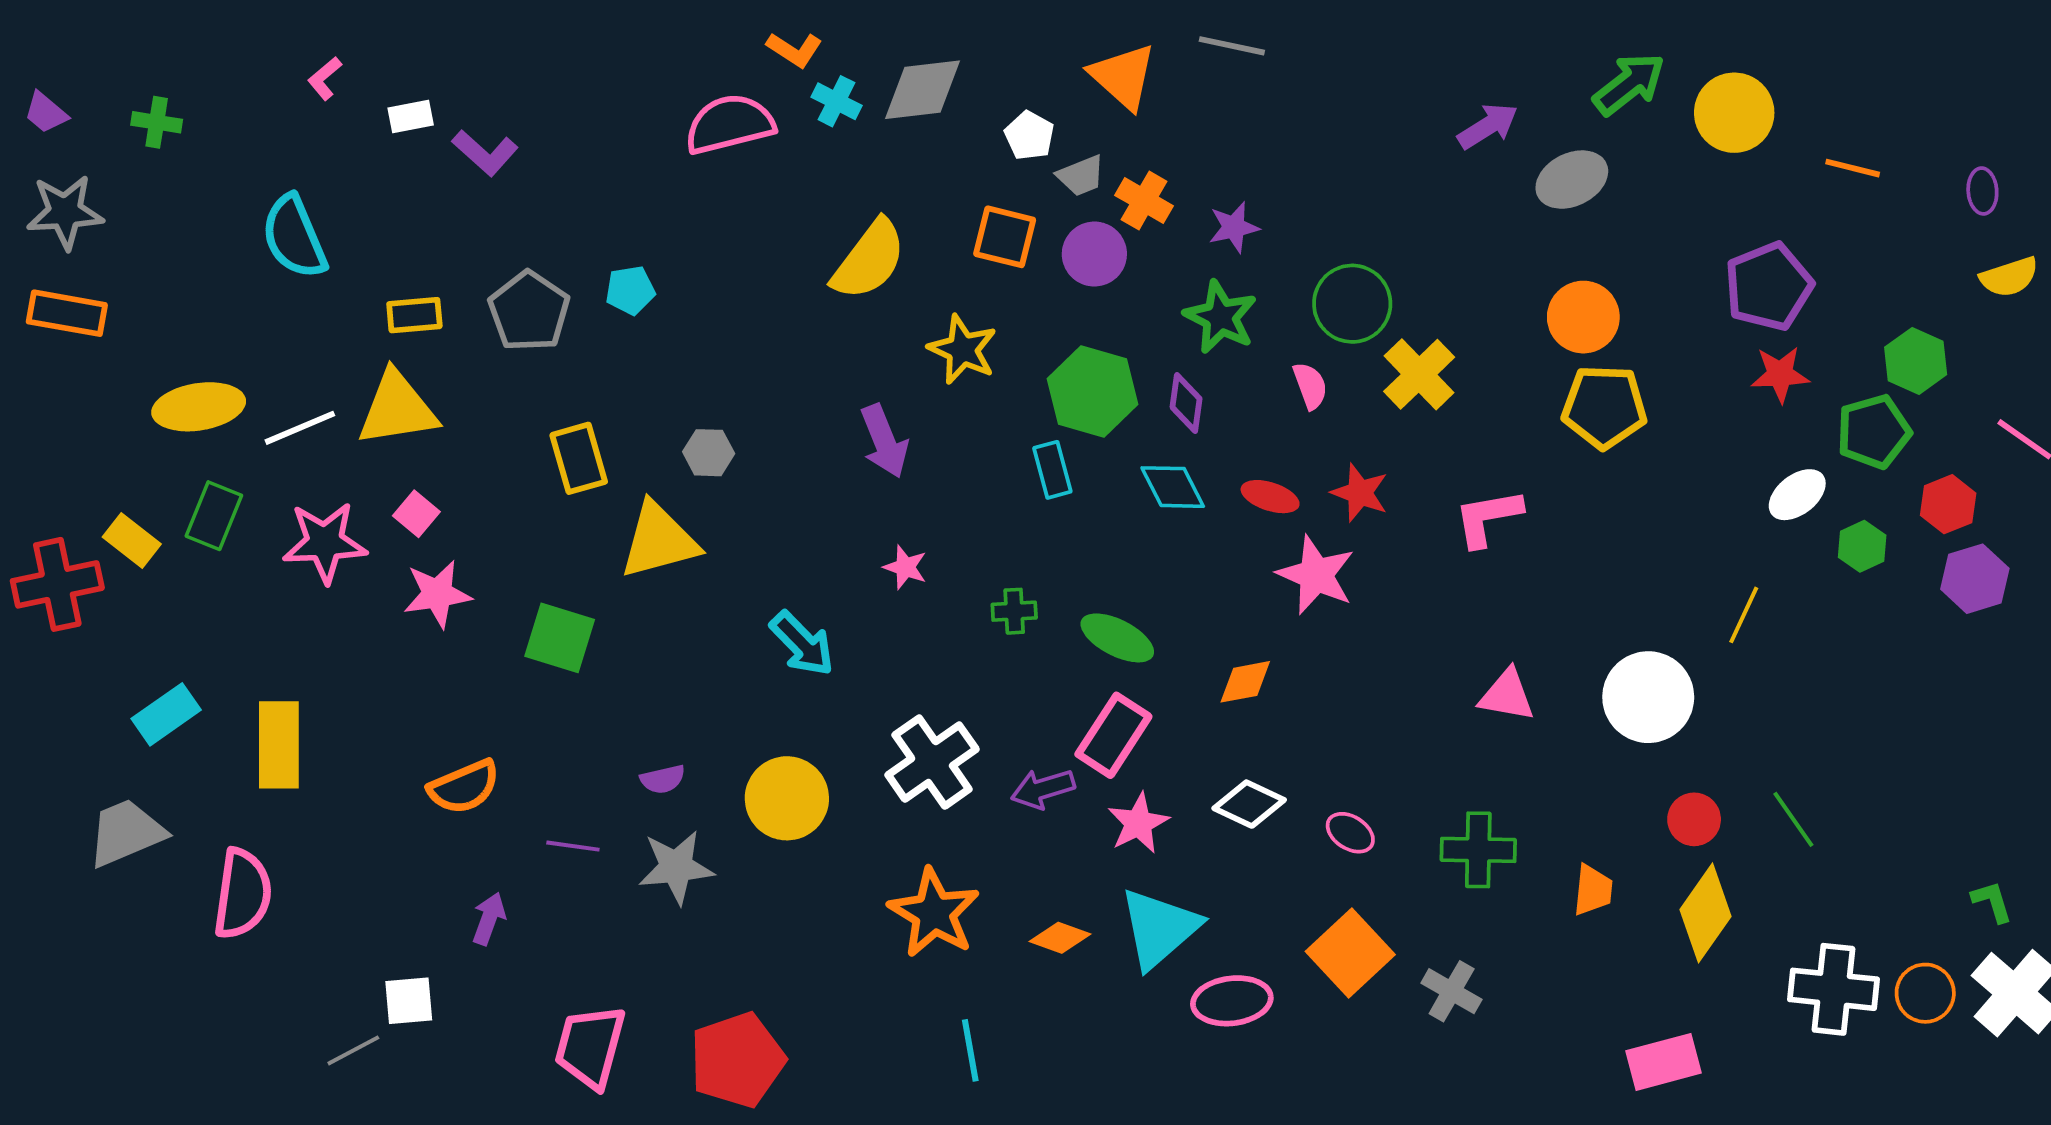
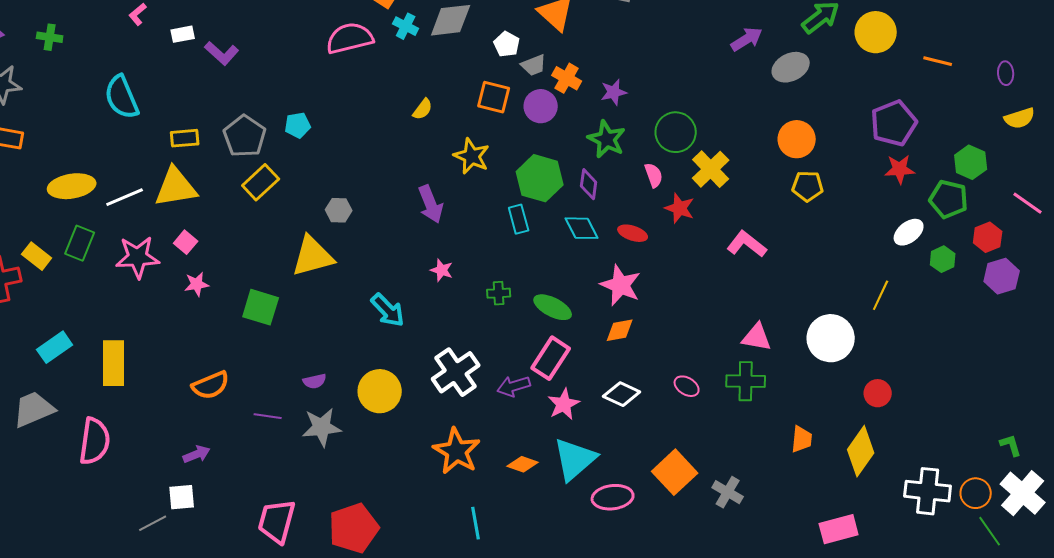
yellow semicircle: (869, 260) -> (423, 109), size x0.5
yellow pentagon: (1604, 407) -> (808, 186), size x0.7
green pentagon: (1874, 432) -> (949, 199), turned 30
yellow rectangle: (579, 458) -> (261, 182), moved, turned 63
red star: (1360, 493) -> (680, 208), moved
pink L-shape: (1488, 518) -> (747, 244), turned 48
pink star: (1316, 575) -> (621, 285), moved
pink star: (437, 594) -> (197, 284), size x0.7
red circle: (1694, 819) -> (878, 393), moved
green line: (1793, 819) -> (990, 531), moved
pink ellipse: (1350, 833) -> (687, 386), moved
green cross: (1478, 850) -> (746, 381), moved
purple arrow: (489, 919) -> (197, 454), moved, turned 48

